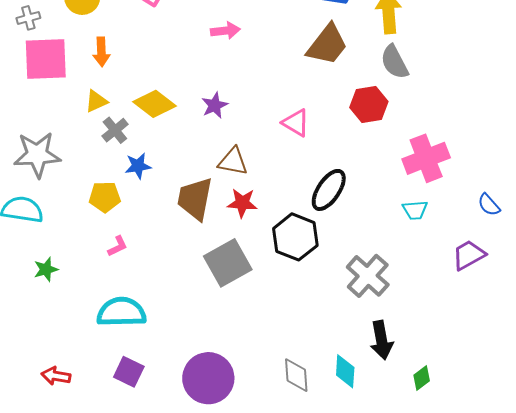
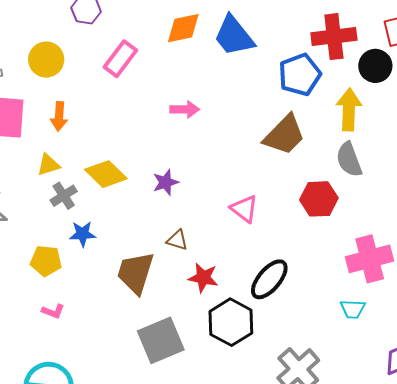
brown triangle: (233, 161) -> (177, 240), size x0.7
red star: (242, 203) -> (203, 278), moved
pink L-shape: (118, 246) -> (53, 311), turned 40

